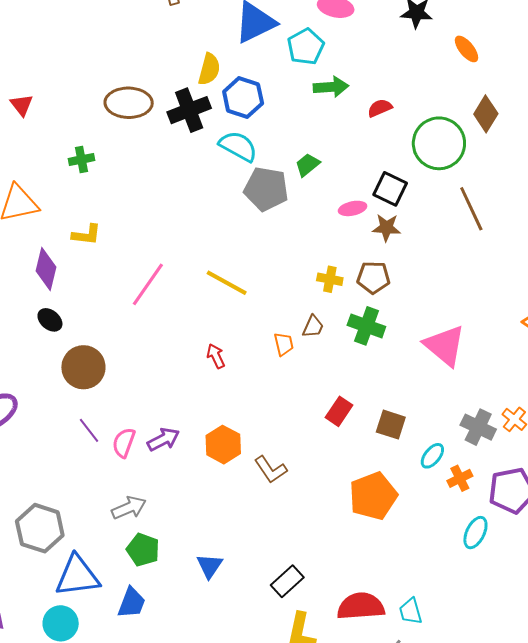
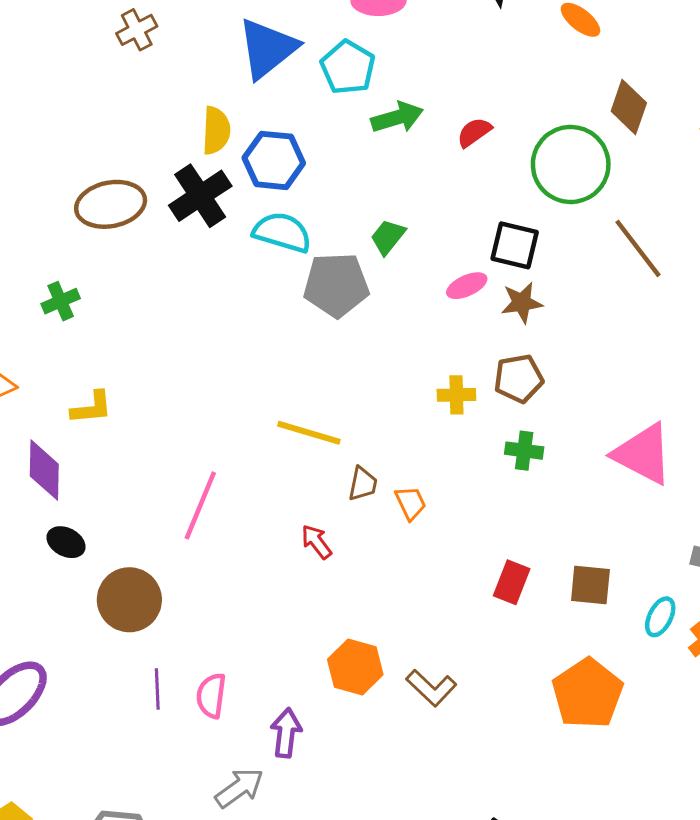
pink line: (148, 284) -> (200, 505), moved
green cross: (366, 326) -> (524, 451), size x0.7
brown trapezoid: (313, 327) -> (363, 484), moved
purple line: (89, 430) -> (157, 689), turned 48
purple arrow: (163, 439) -> (286, 733), moved, turned -44

